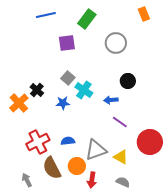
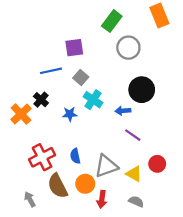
orange rectangle: (144, 14) -> (159, 16), size x1.5
blue line: (46, 15) -> (51, 71), moved
green rectangle: (87, 19) -> (112, 21), moved
gray square: (68, 78) -> (81, 78), moved
black circle: (128, 81) -> (142, 90), size x1.5
blue semicircle: (68, 141) -> (75, 156), turned -96
red circle: (150, 142) -> (157, 164), moved, size x0.6

